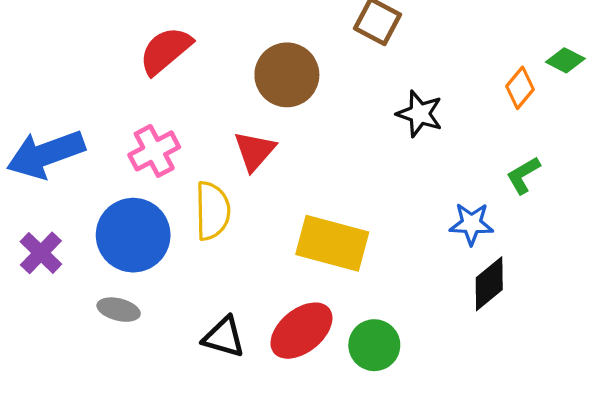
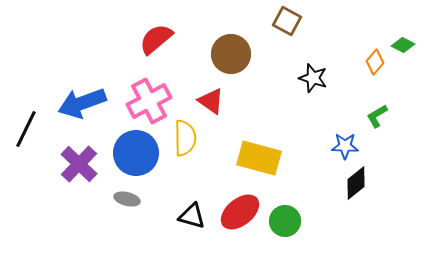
pink cross: (154, 151) -> (149, 101), size x1.4
red triangle: (255, 151) -> (211, 101), turned -36
purple cross: (41, 253) -> (79, 164), size x1.4

